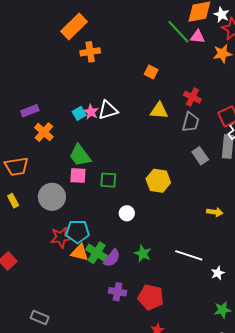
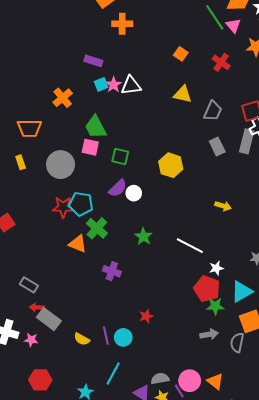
pink triangle: (198, 37) -> (233, 26), turned 35
red cross: (192, 97) -> (221, 62), moved
purple rectangle: (30, 111) -> (93, 61), moved, turned 30
orange triangle: (80, 253) -> (78, 244), moved
purple semicircle: (112, 258) -> (118, 188), moved
red pentagon: (151, 297) -> (207, 289), moved

